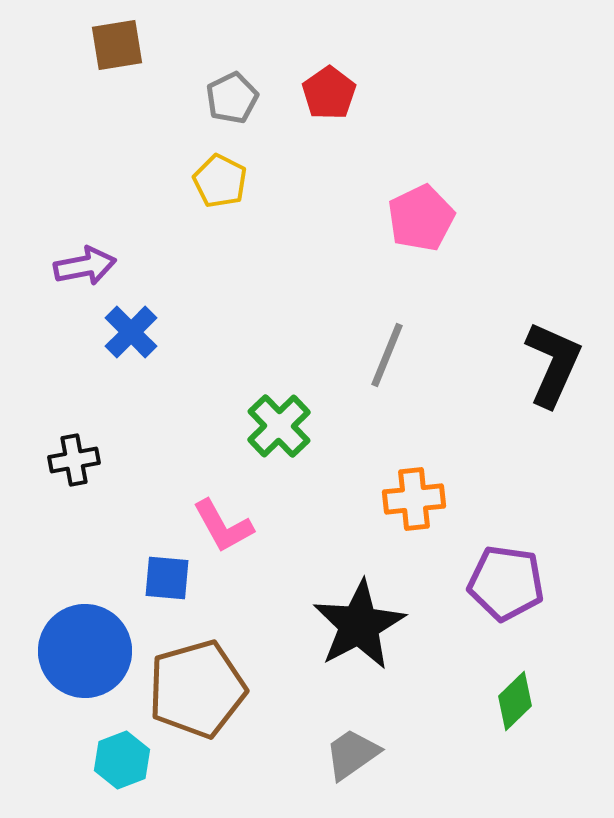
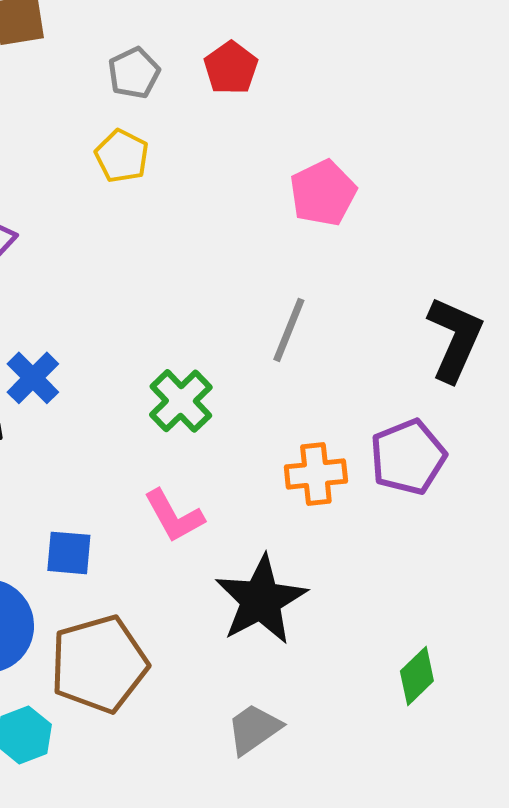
blue cross: (131, 332) -> (33, 378), moved
pink L-shape: (223, 526) -> (174, 516), moved
purple pentagon: (506, 583) -> (408, 457), moved, turned -30

